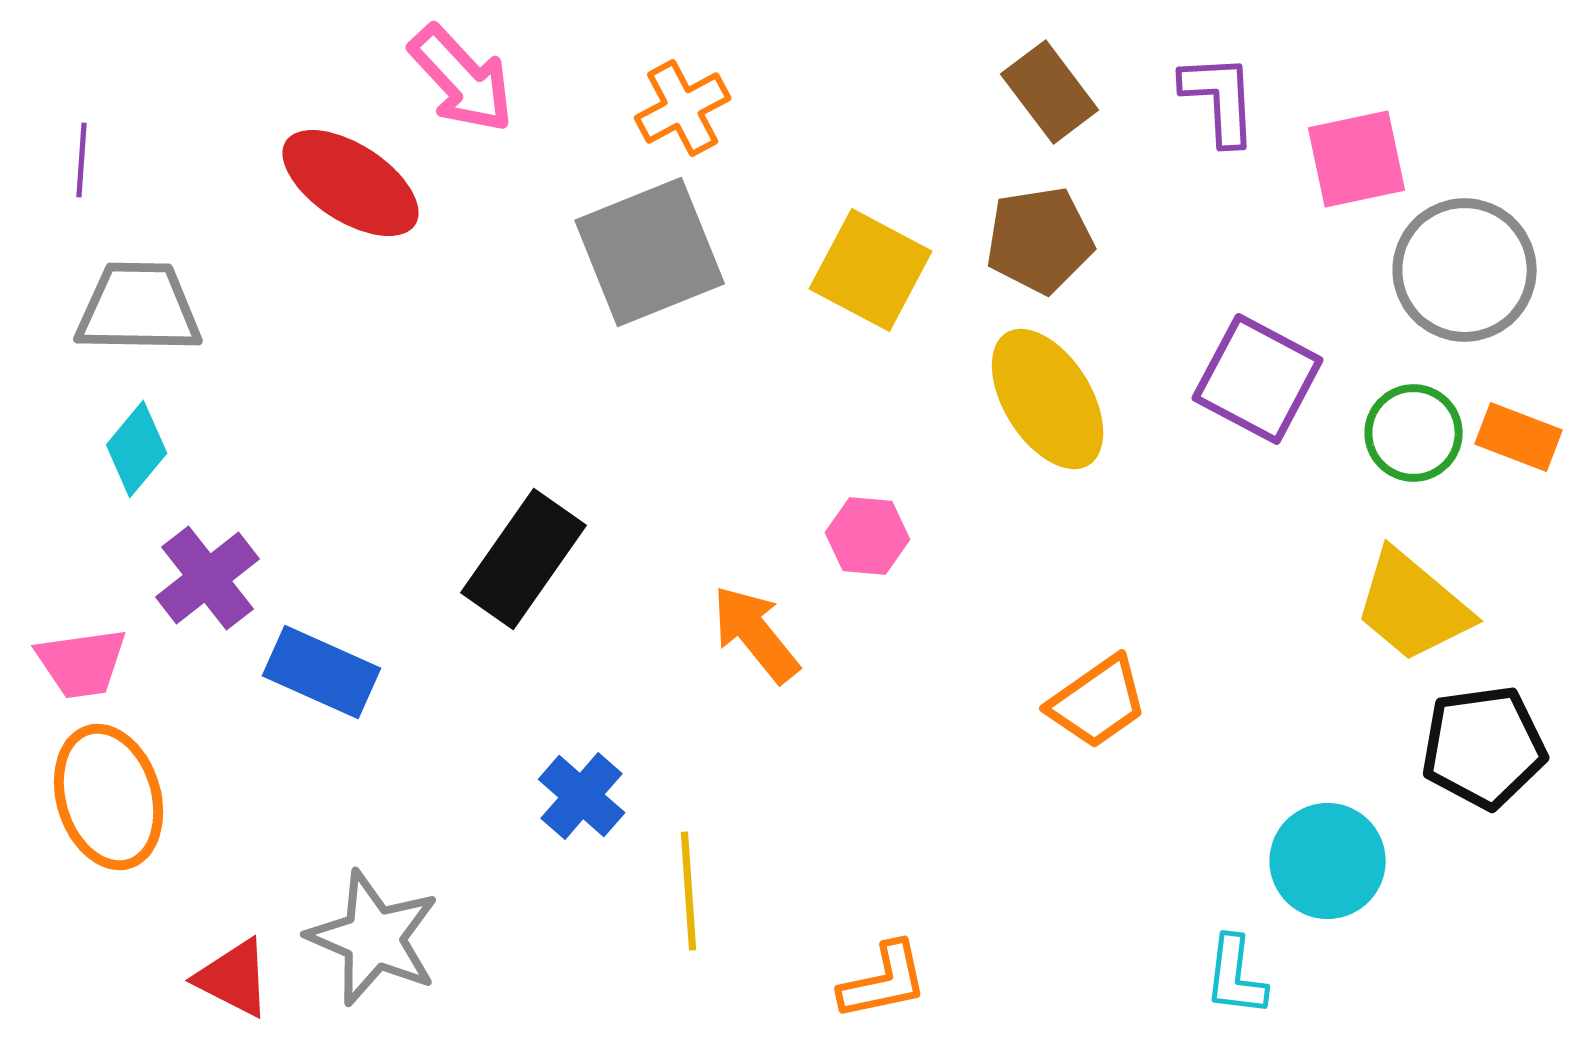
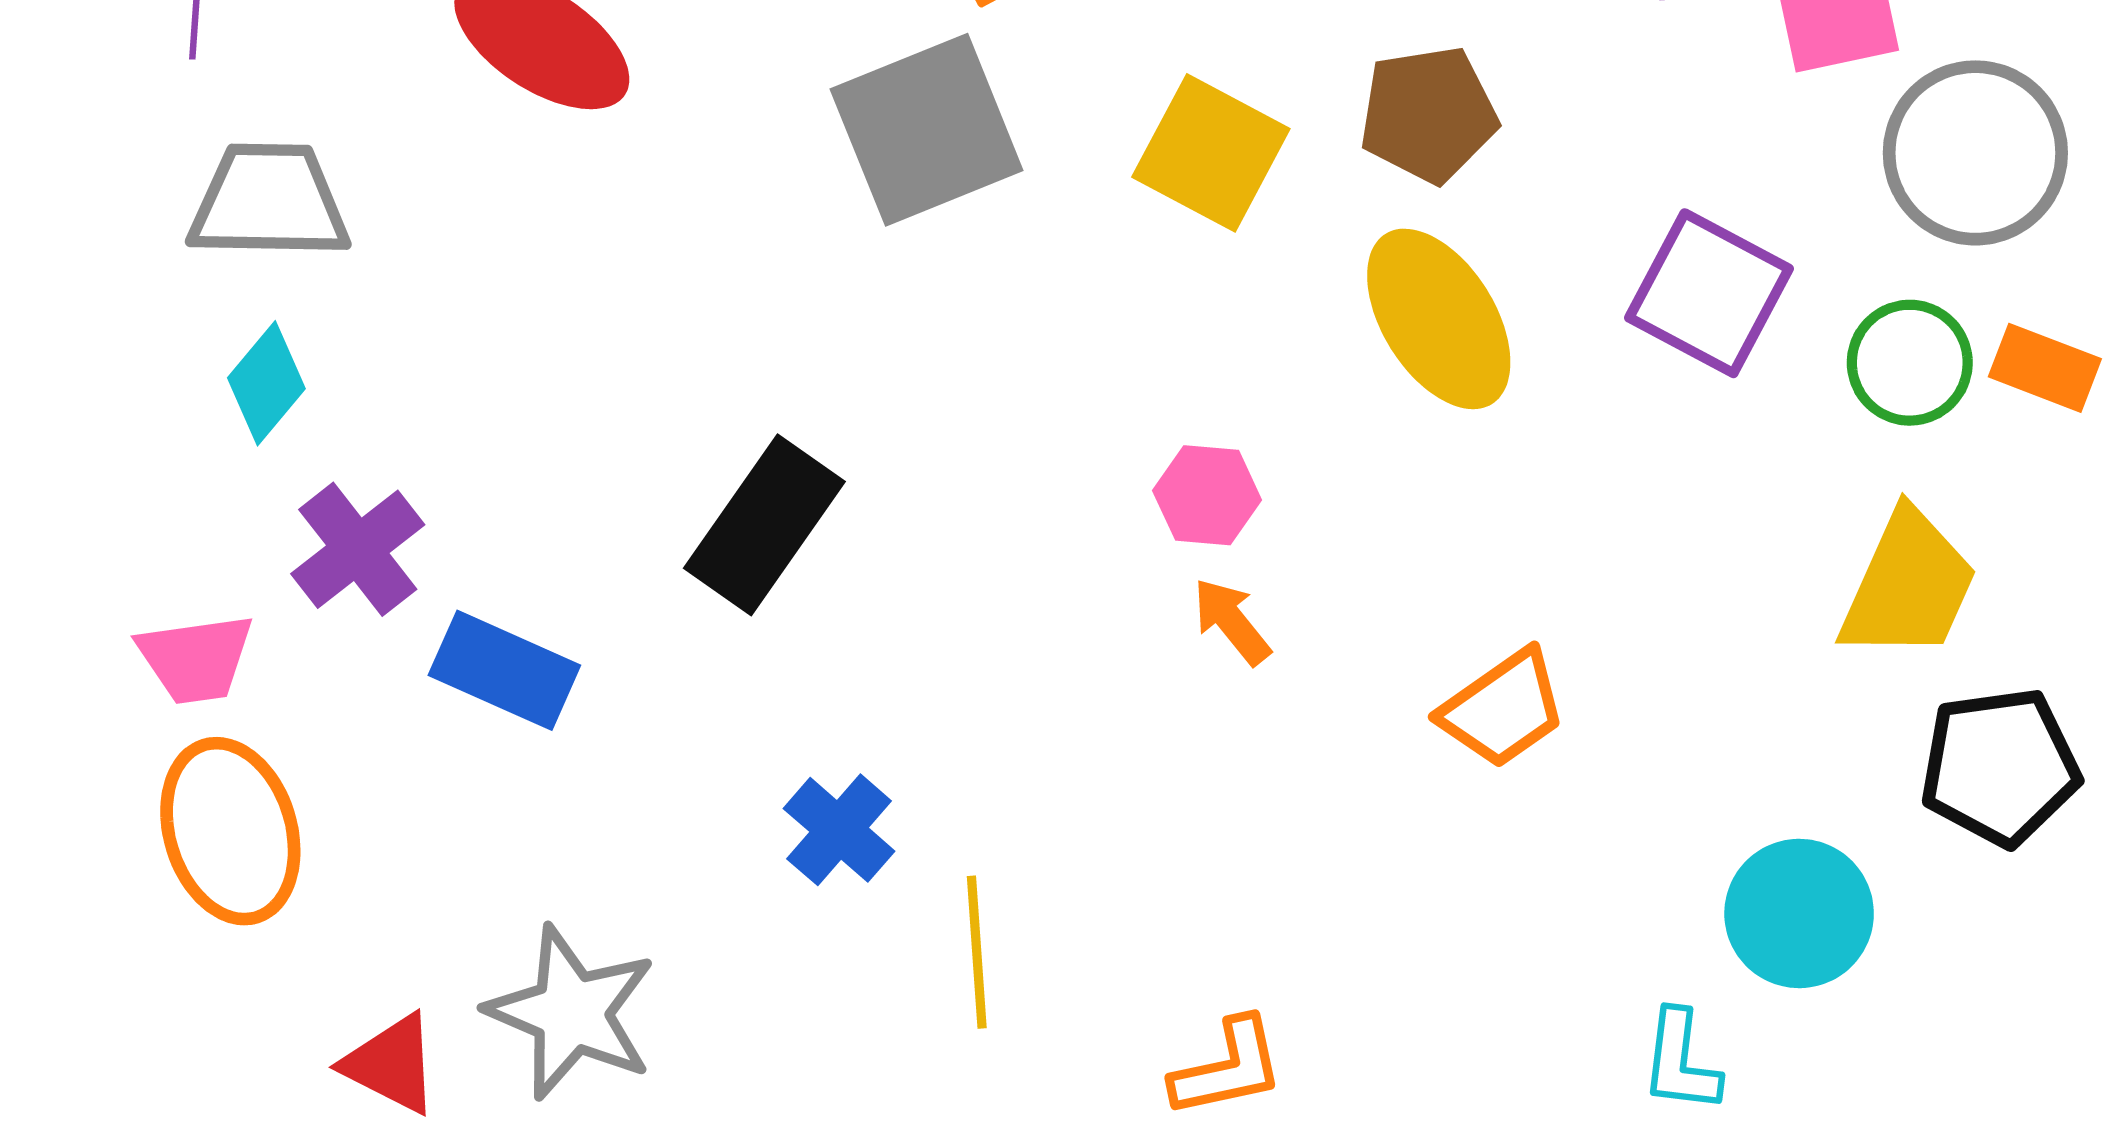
yellow trapezoid: (1413, 606) -> (1908, 585), turned -106
orange arrow: (756, 634) -> (1232, 621), moved, size x0.7

